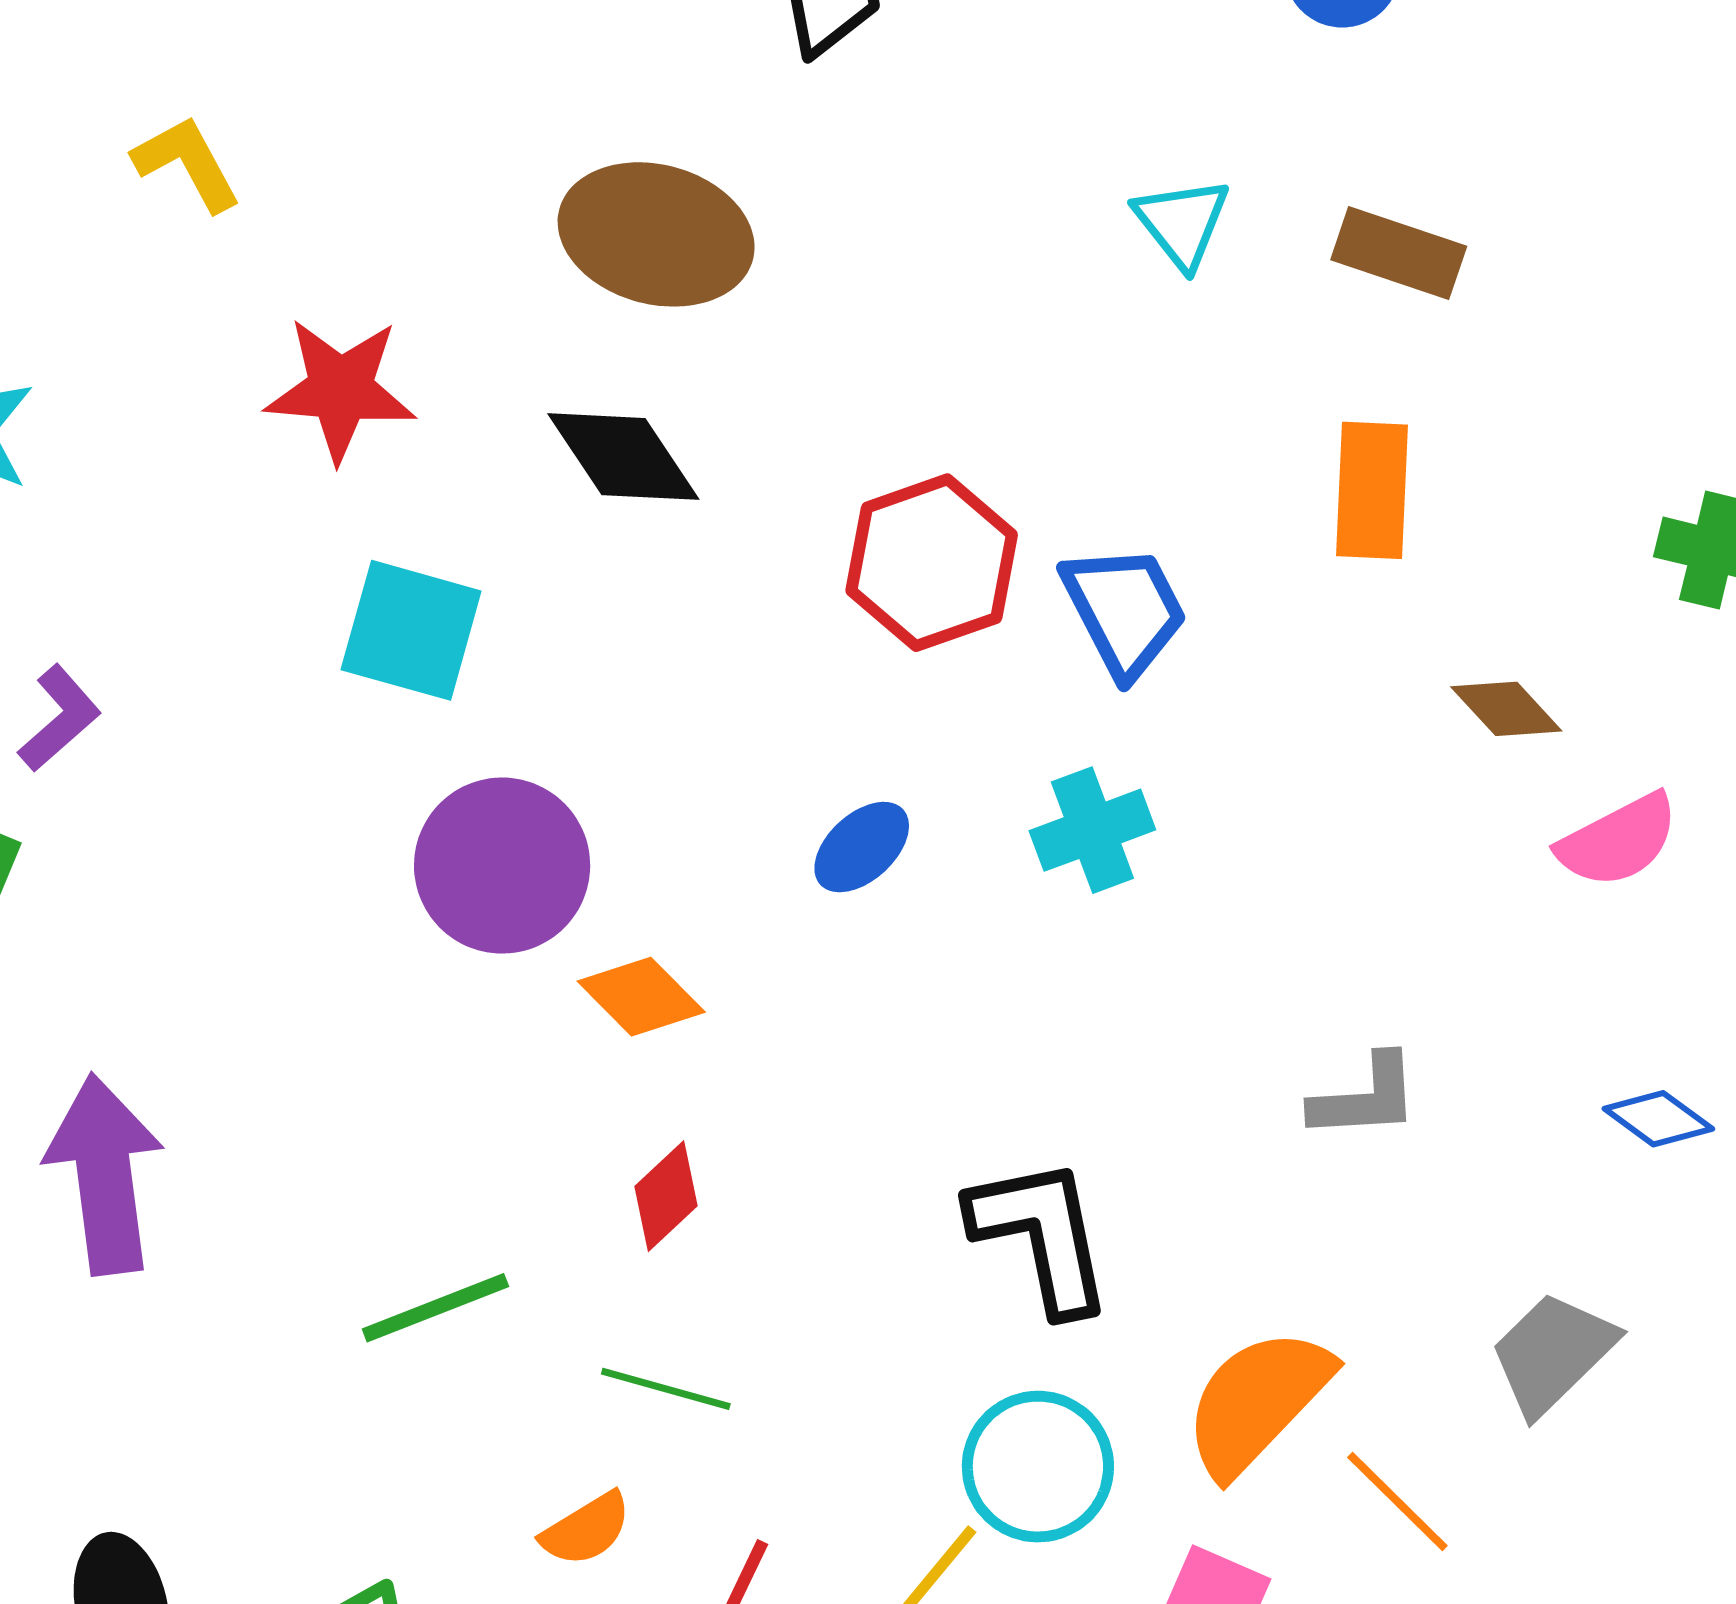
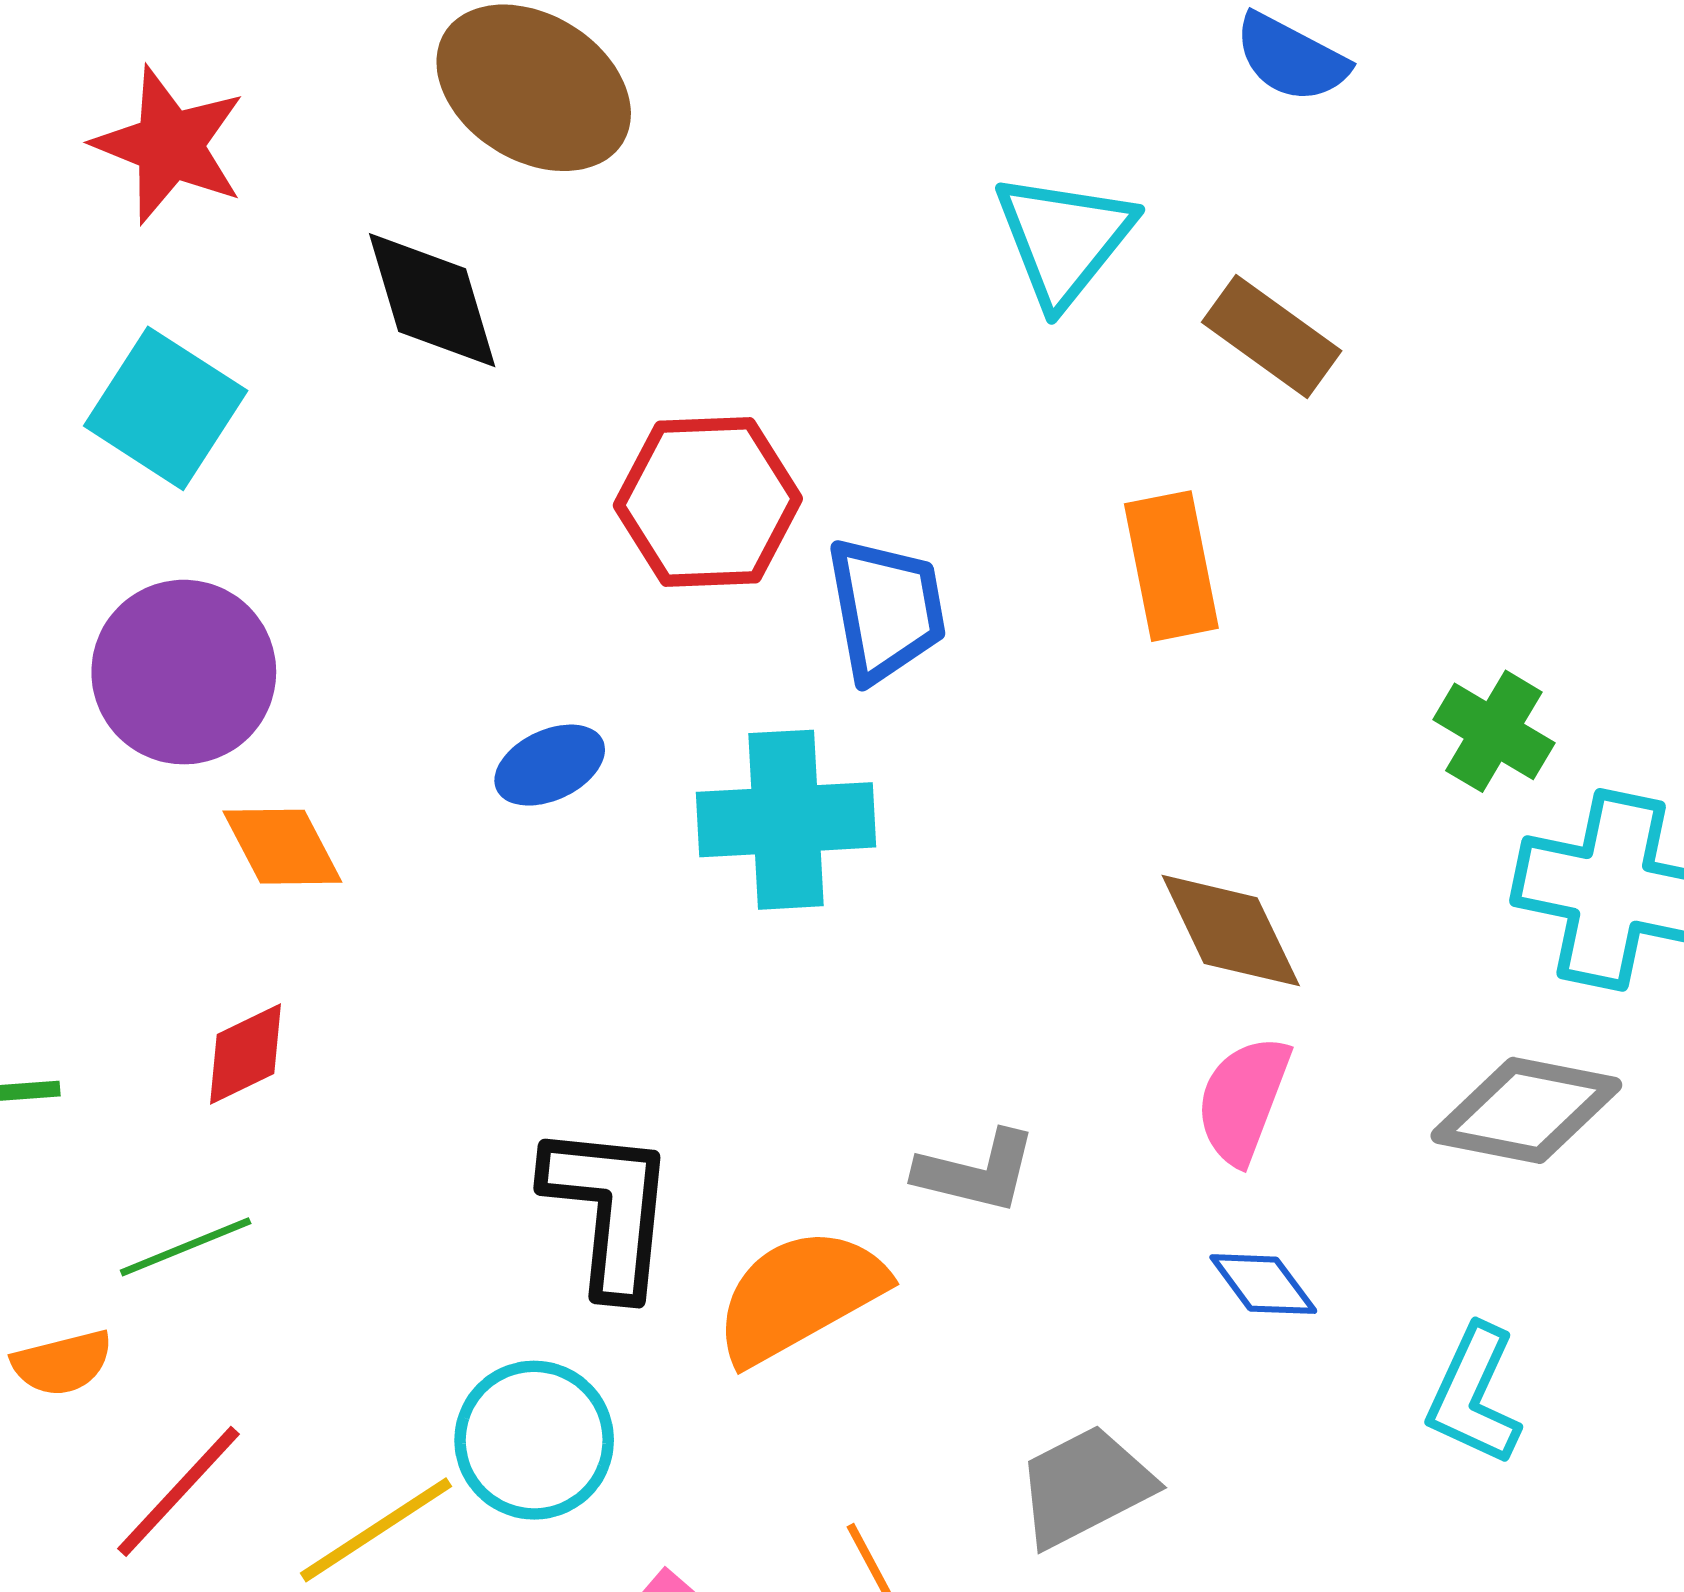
cyan triangle: (1182, 223) -> (1064, 239), size x1.4
orange rectangle: (1372, 490) -> (1171, 566), turned -31
brown diamond: (1506, 709) -> (1231, 931), moved, size x1.4
cyan cross: (1092, 830) -> (786, 820), size x1.4
pink semicircle: (1618, 841) -> (1243, 1100), moved, turned 121
green line: (666, 1389) -> (186, 1247), turned -55
orange semicircle: (1257, 1402) -> (800, 1296), moved

